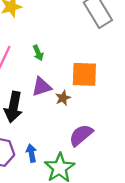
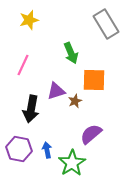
green arrow: (38, 53) -> (71, 53), moved, size x1.5

